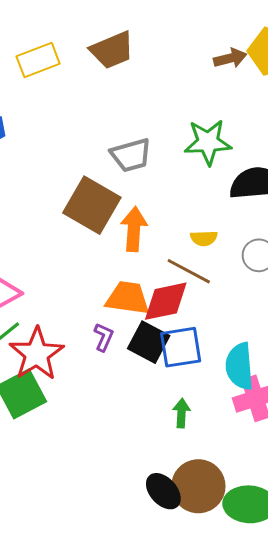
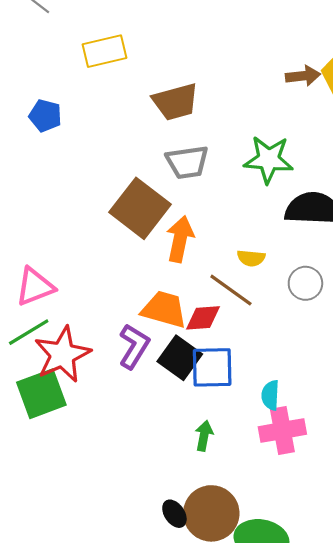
brown trapezoid: (112, 50) -> (175, 102), moved
red diamond: (166, 301) -> (203, 318), size x0.7
purple L-shape: (104, 337) -> (134, 346), size x1.5
cyan semicircle: (240, 366) -> (270, 395), size x0.6
black ellipse: (163, 491) -> (174, 514), size x0.7

